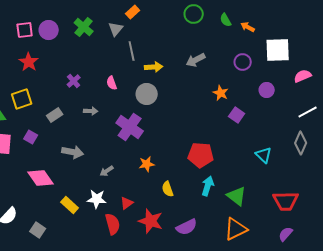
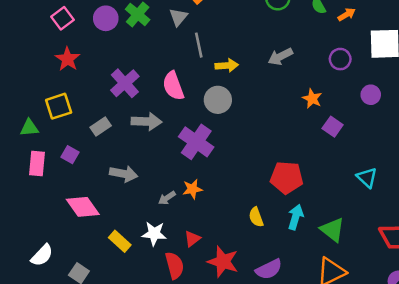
orange arrow: (248, 27) -> (347, 14), turned 120
pink square: (25, 30) -> (62, 18), turned -30
purple circle: (49, 30) -> (106, 18), moved
purple cross: (74, 81) -> (125, 83), size x1.6
pink semicircle: (112, 83) -> (173, 86), size x1.6
gray arrow: (91, 111) -> (147, 121), size x1.6
orange star: (147, 164) -> (192, 189), moved
yellow semicircle: (168, 189) -> (256, 217), moved

